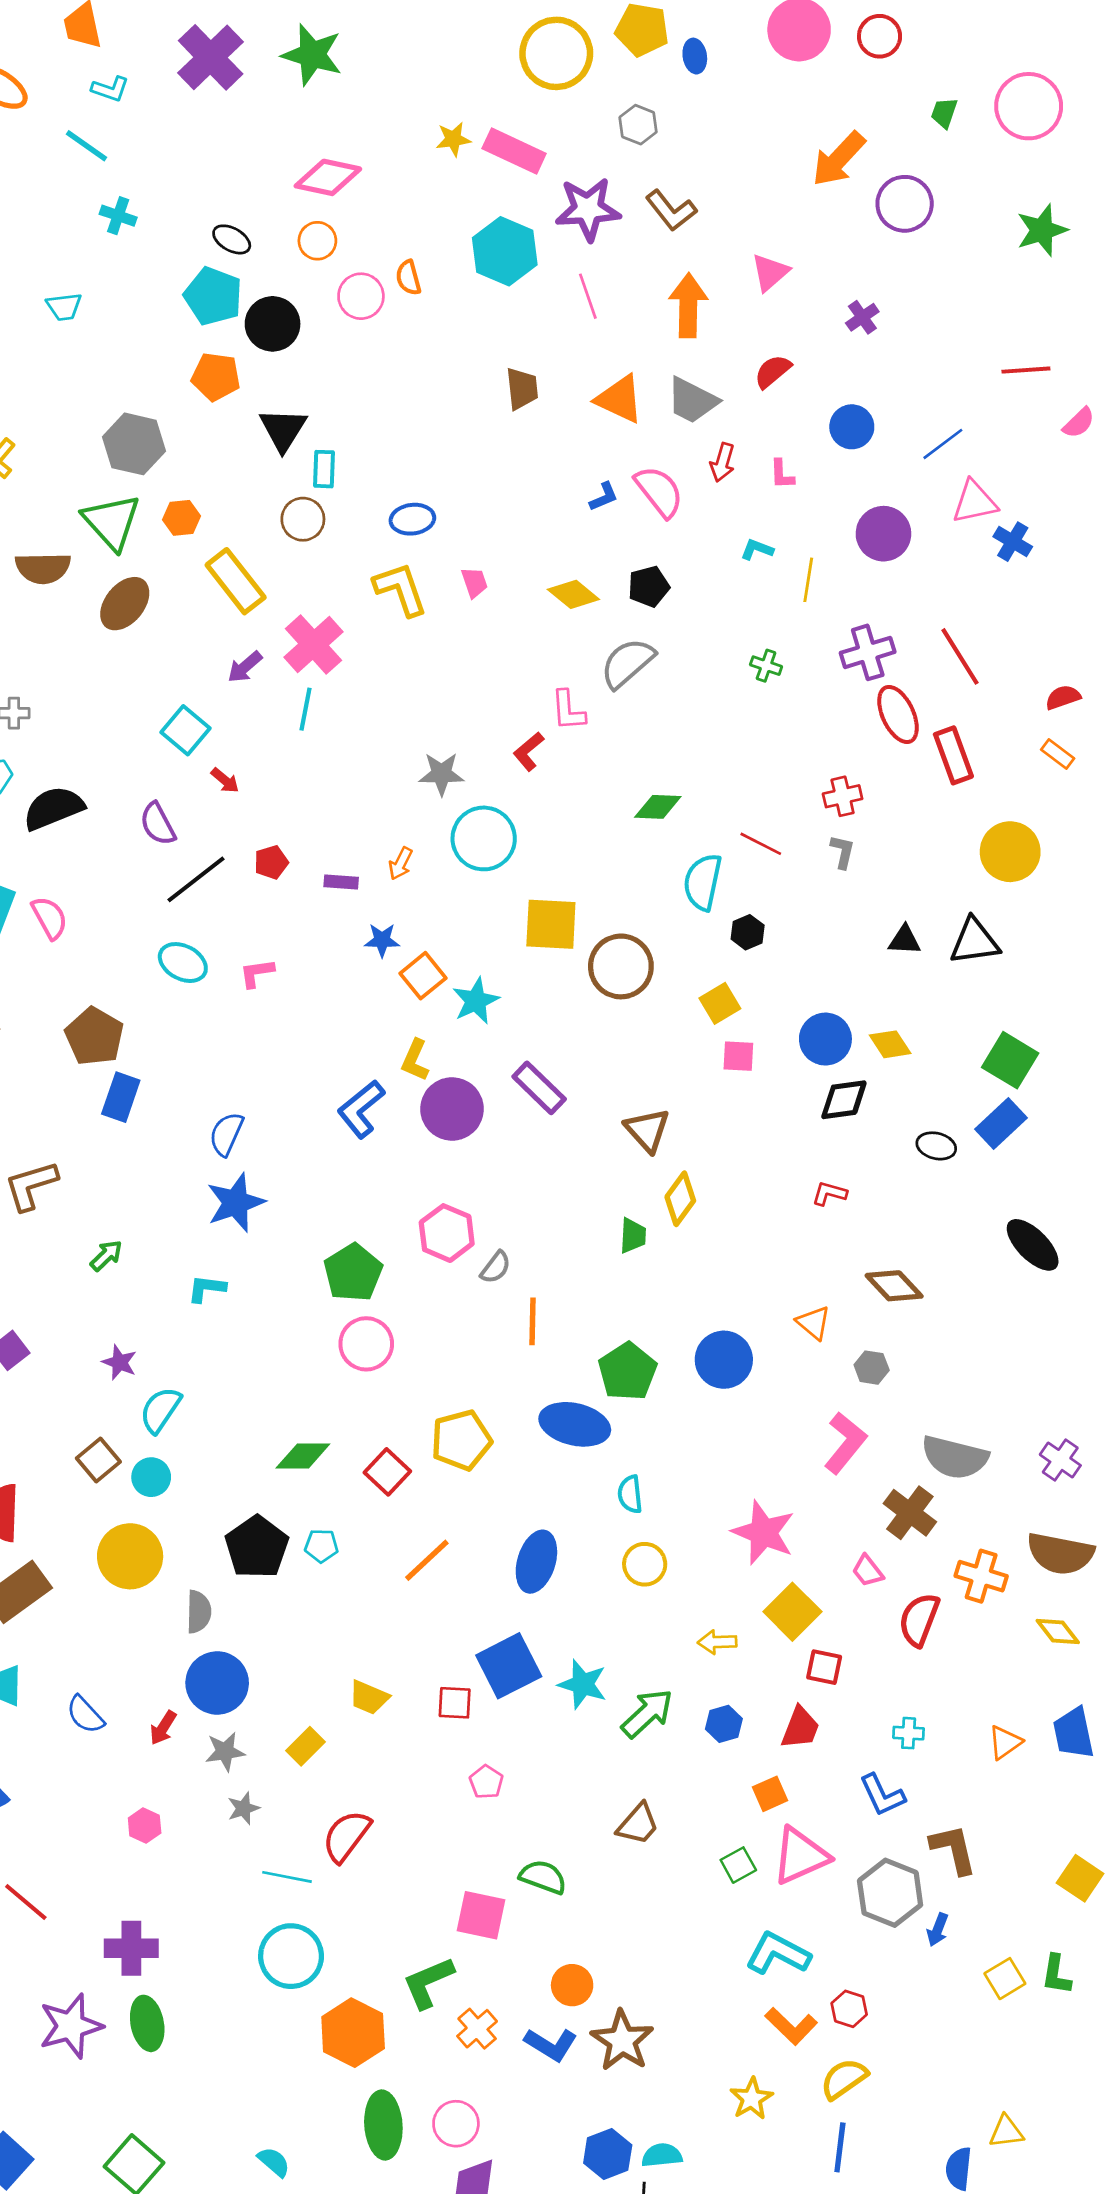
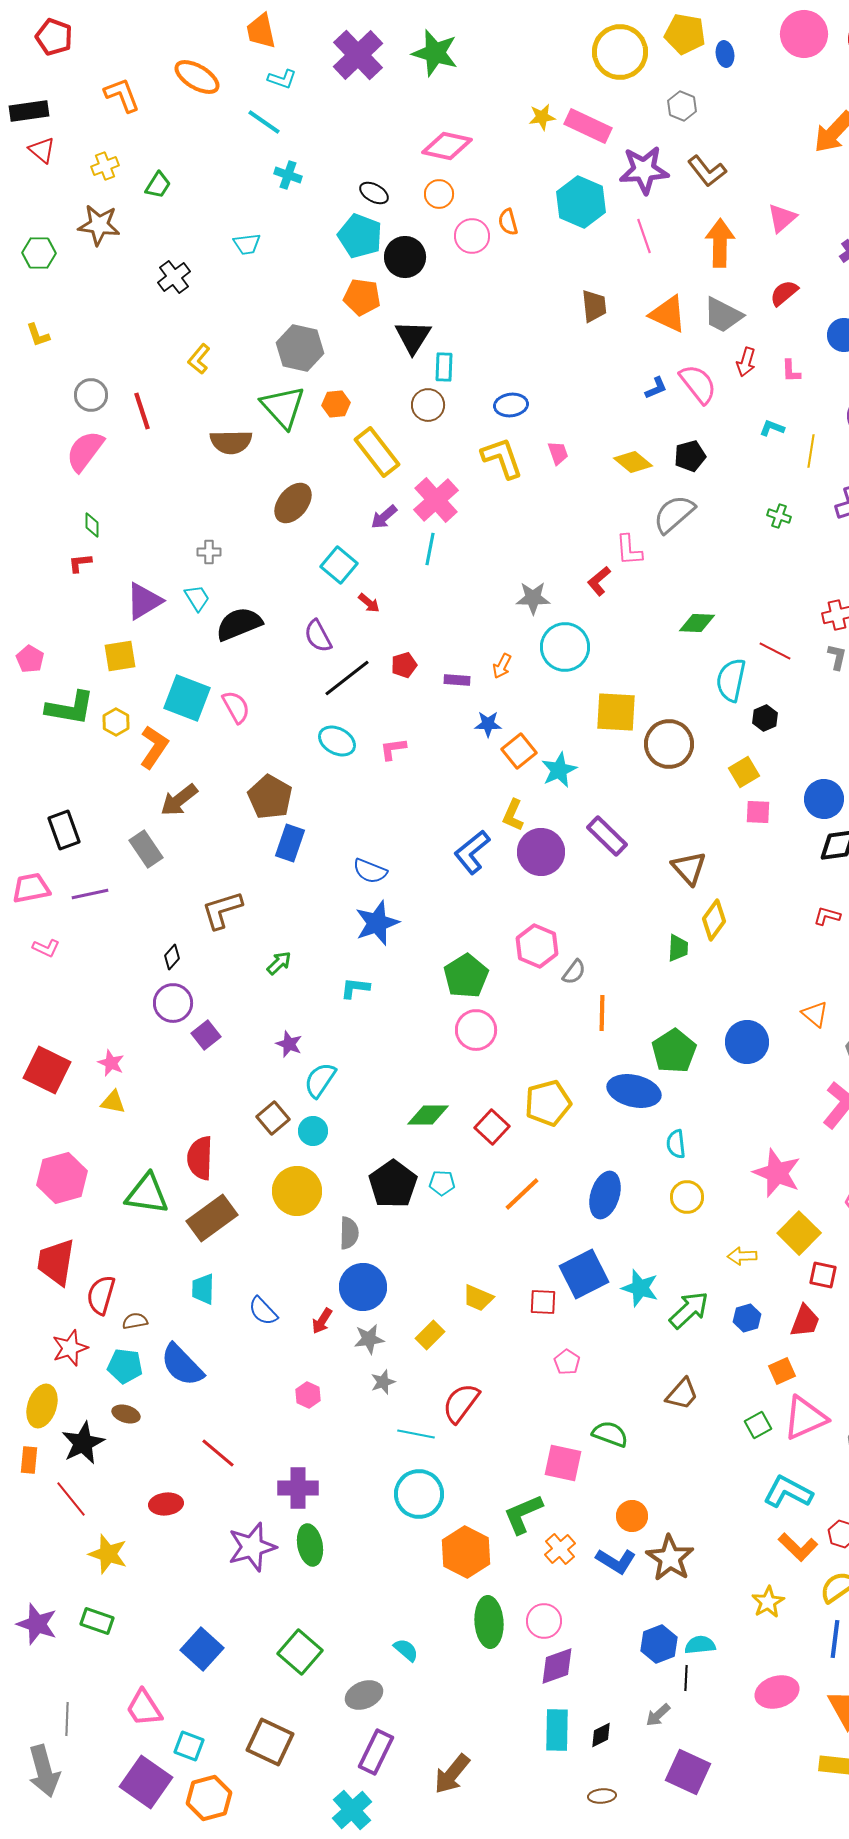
brown ellipse: (125, 604) -> (293, 503), moved
blue semicircle: (226, 1134) -> (370, 871), turned -92

